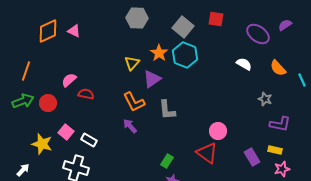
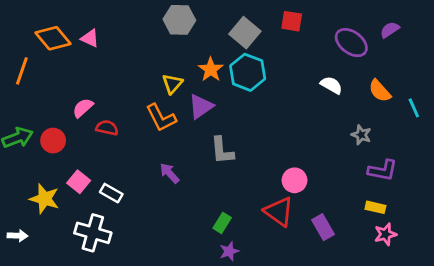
orange diamond: (48, 31) -> (53, 38), turned 75
orange line: (26, 71) -> (22, 71), moved
orange L-shape: (134, 102) -> (161, 118), moved
purple rectangle: (252, 157) -> (323, 227), moved
white arrow: (23, 170) -> (18, 236), turned 48

